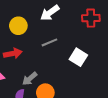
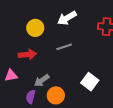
white square: (78, 57) -> (90, 82), moved

